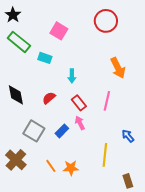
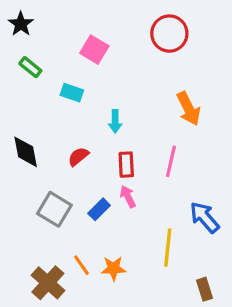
green rectangle: (19, 42) -> (30, 67), size x0.6
red rectangle: (79, 103) -> (126, 165), turned 35
blue arrow: (128, 136) -> (205, 217), size x1.5
brown cross: (16, 160) -> (48, 283), moved

